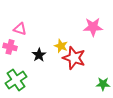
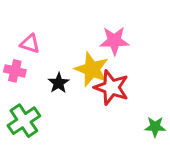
pink star: (93, 27) -> (114, 41), moved
yellow star: (61, 46) -> (92, 69), size x1.6

